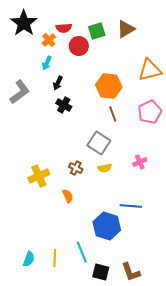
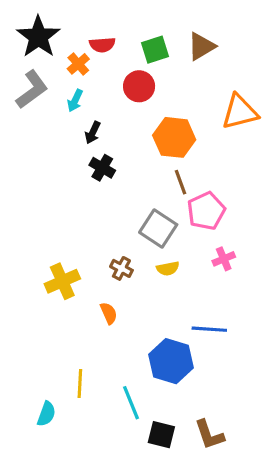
red circle: (79, 46) -> (139, 86), moved
gray L-shape: (20, 92) -> (32, 89), moved
pink pentagon: (150, 112) -> (206, 211), moved
yellow line: (55, 258) -> (80, 384), moved

